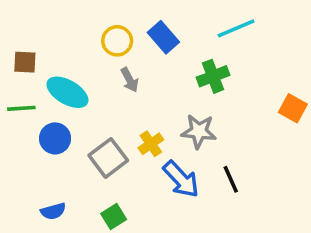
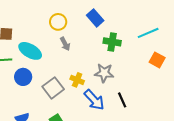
cyan line: (236, 28) -> (148, 33), moved
blue rectangle: (163, 37) -> (95, 18), moved
green cross: (213, 76) -> (112, 42), turned 30
yellow cross: (151, 144) -> (77, 80), turned -32

